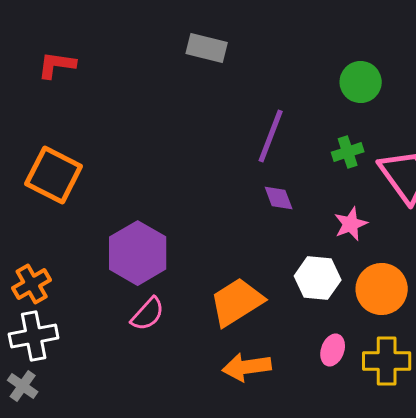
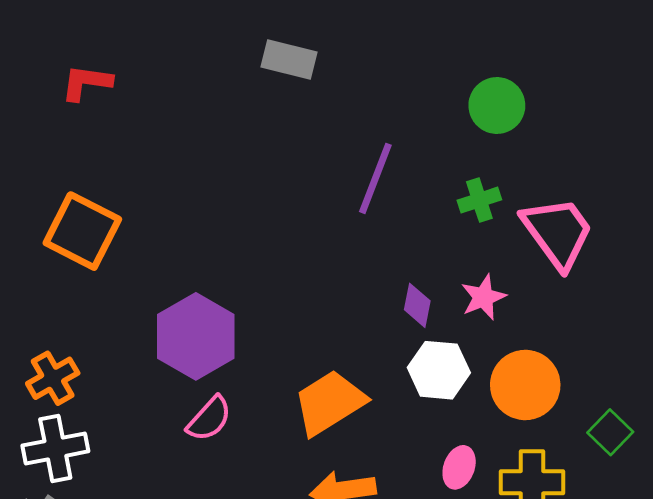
purple diamond: (279, 198) -> (417, 305), moved, turned 32

